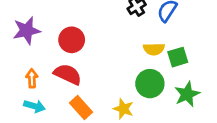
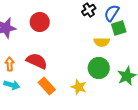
red circle: (72, 40) -> (40, 22), moved
green square: (178, 57) -> (119, 28), moved

